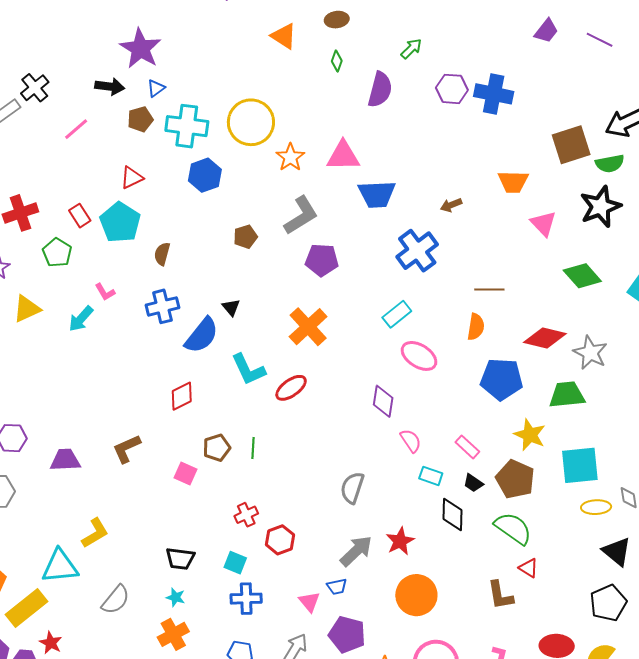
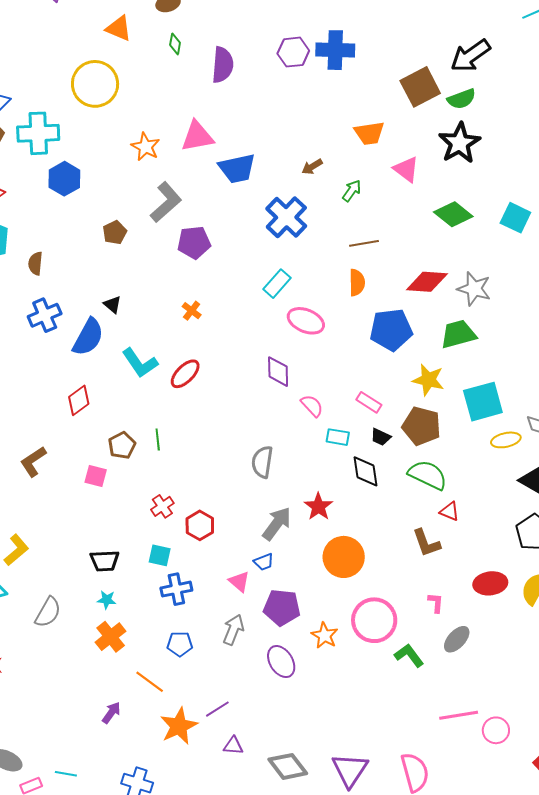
green arrow: (411, 49) -> (352, 191), moved
yellow circle: (251, 122) -> (95, 84), moved
orange cross: (308, 327) -> (192, 311), size x0.5

